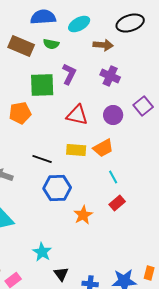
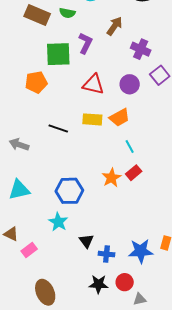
brown arrow: (103, 45) -> (115, 26), moved, turned -60
purple cross: (110, 76) -> (141, 49), moved
blue hexagon: (57, 188) -> (69, 191), moved
orange star: (83, 215) -> (112, 178), moved
black triangle: (61, 274) -> (86, 241), moved

